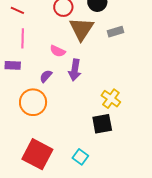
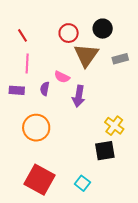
red line: (17, 10) -> (23, 35), turned 32
purple semicircle: (46, 76) -> (45, 89), moved, turned -32

